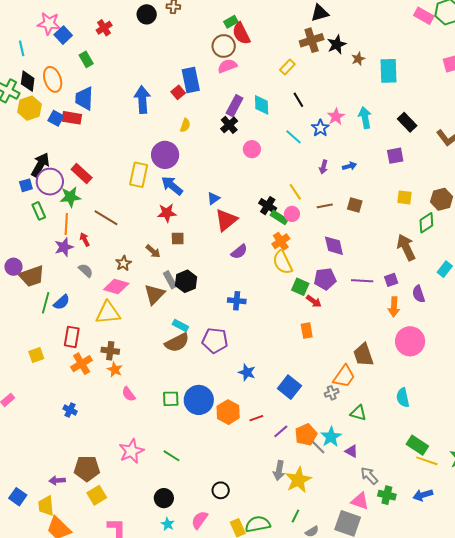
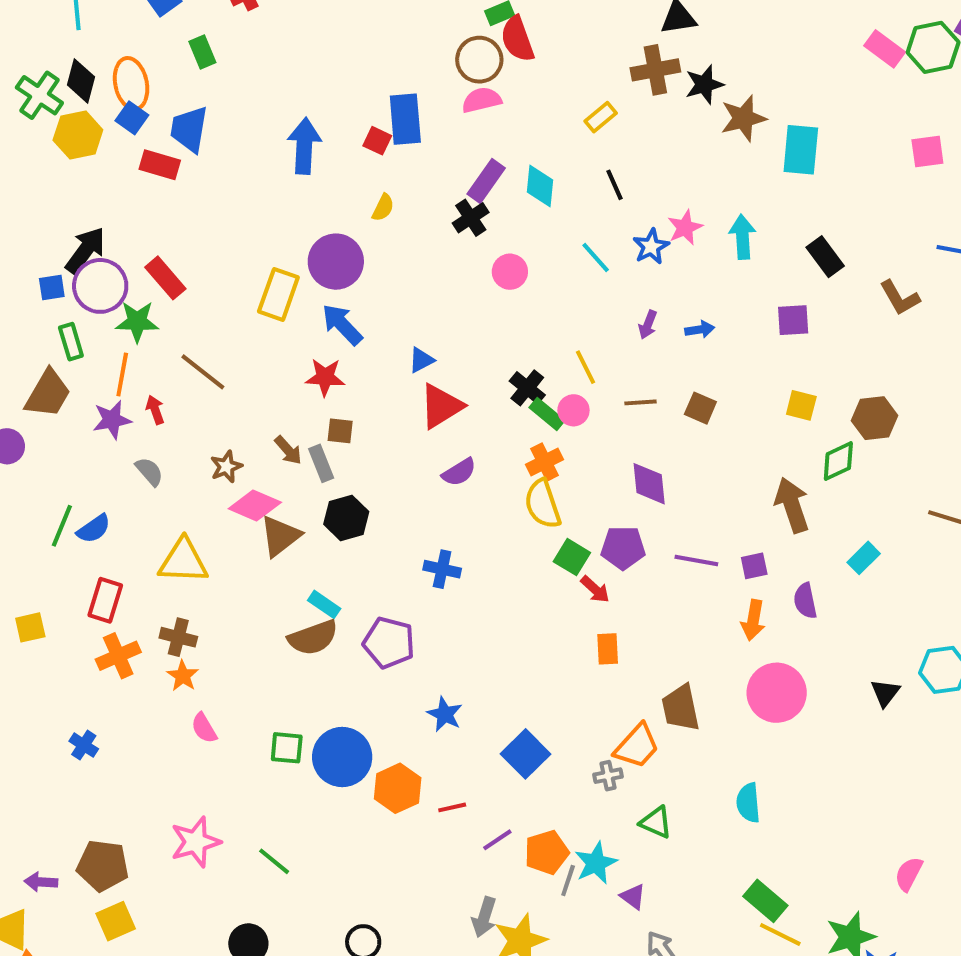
brown star: (358, 59) -> (743, 118), size x1.6
red square: (178, 92) -> (377, 141), turned -32
blue square: (56, 118) -> (132, 118), moved
brown trapezoid: (32, 276) -> (48, 394), moved, turned -48
gray rectangle: (170, 280) -> (321, 463), moved
pink diamond: (116, 286) -> (255, 505), moved
orange rectangle: (307, 331) -> (608, 649), moved
gray line: (318, 447) -> (568, 881), turned 56

